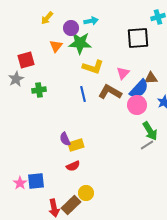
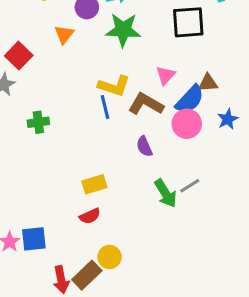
green star: (80, 43) -> (123, 30), moved
red square: (26, 60) -> (19, 56), turned -30
yellow L-shape: (93, 67) -> (114, 86), moved
green cross: (39, 90) -> (38, 122), moved
green arrow: (150, 131) -> (166, 193), moved
purple semicircle: (65, 139) -> (144, 146), moved
gray line: (147, 145) -> (190, 186), moved

